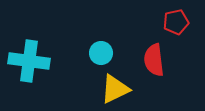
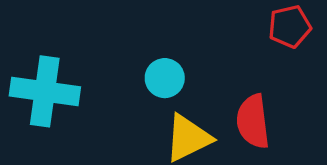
red semicircle: (154, 60) -> (253, 121), moved

